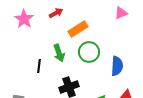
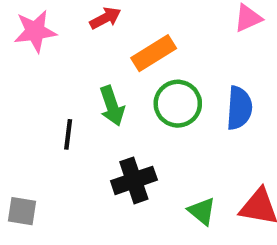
pink star: (24, 19) -> (35, 31), turned 30
blue semicircle: (117, 66) -> (239, 108), moved

